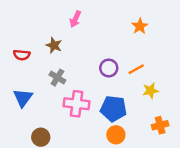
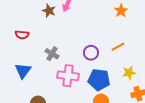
brown star: (54, 45) -> (49, 11), moved
purple circle: (109, 68) -> (91, 53), moved
yellow star: (150, 91) -> (129, 73), moved

